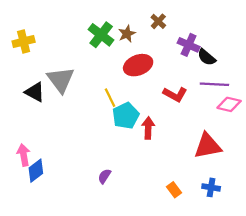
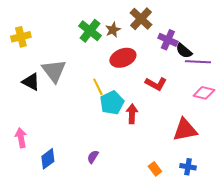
brown cross: (158, 21) -> (141, 19), size x1.6
purple line: (214, 84) -> (198, 62), moved
blue diamond: (36, 171) -> (48, 159), moved

